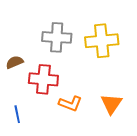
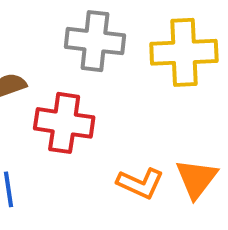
orange L-shape: (70, 104) -> (140, 183), moved

